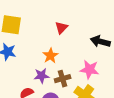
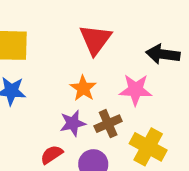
red triangle: (61, 28) -> (95, 40), size x1.5
pink star: (89, 70) -> (136, 90), moved

